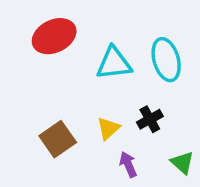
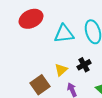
brown square: (58, 139) -> (40, 85), moved

